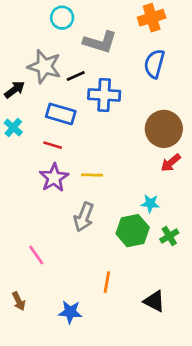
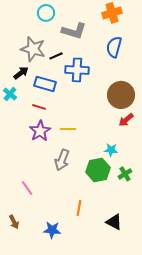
black arrow: (15, 90) -> (21, 73), moved

